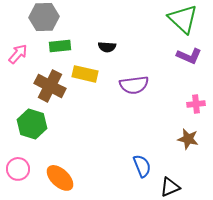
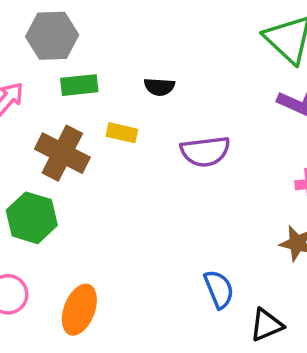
yellow rectangle: (85, 74) -> (122, 133), size x0.7
orange ellipse: (60, 178) -> (79, 310), turned 68

